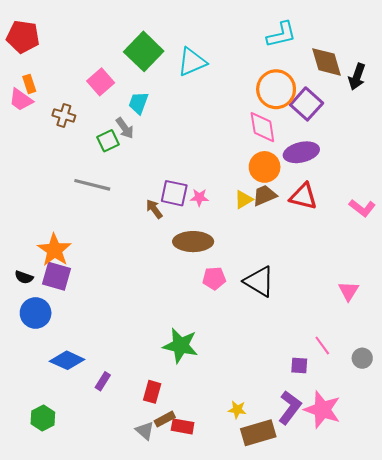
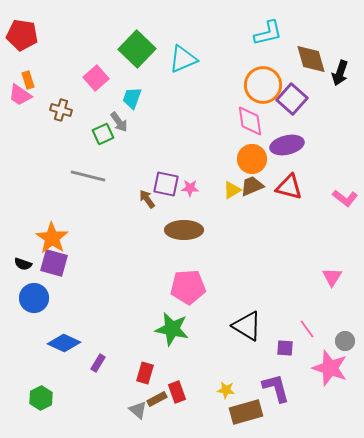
pink pentagon: (214, 278) -> (188, 287), moved, size x1.6
black triangle: (259, 281) -> (247, 326), moved
purple L-shape: (290, 408) -> (276, 388), turned -52
pink star: (322, 410) -> (330, 368), moved
red rectangle: (183, 426) -> (177, 392), moved, turned 60

